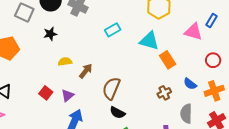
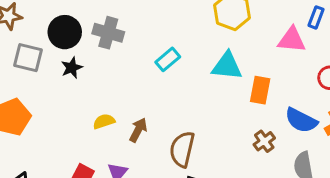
black star: (50, 34) -> (72, 68), moved
orange rectangle: (168, 60) -> (260, 90), turned 54
blue semicircle: (190, 84) -> (301, 120), size x1.5

